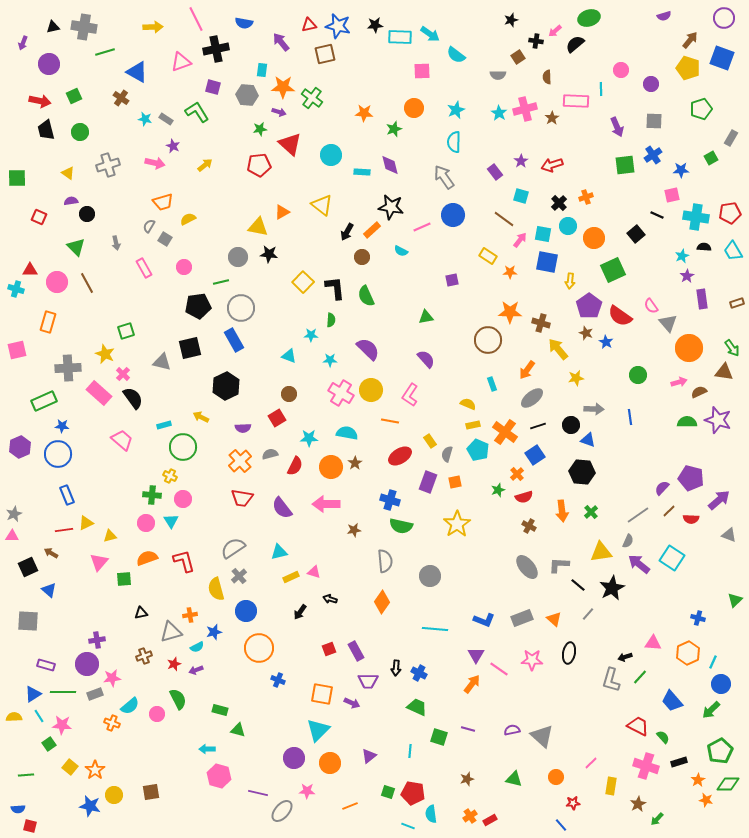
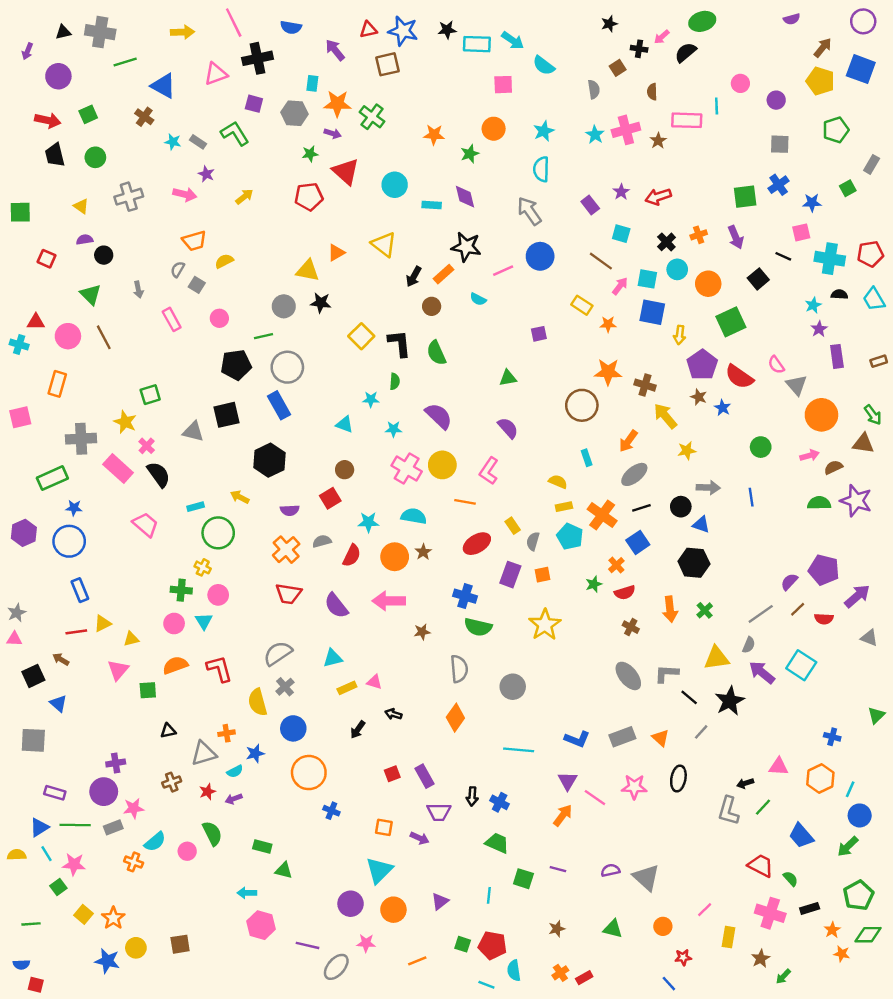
gray semicircle: (498, 75) -> (594, 89), turned -98
purple arrow: (617, 127) -> (736, 237), moved
orange square: (322, 694) -> (384, 827), size x0.7

